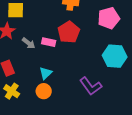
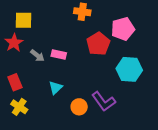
red pentagon: (69, 32) -> (98, 44), moved
orange circle: (44, 91) -> (79, 107), moved

